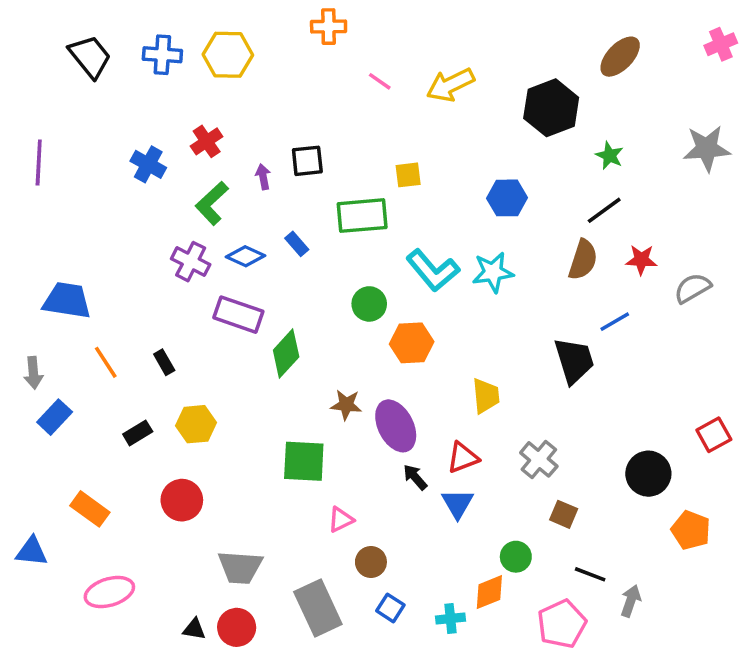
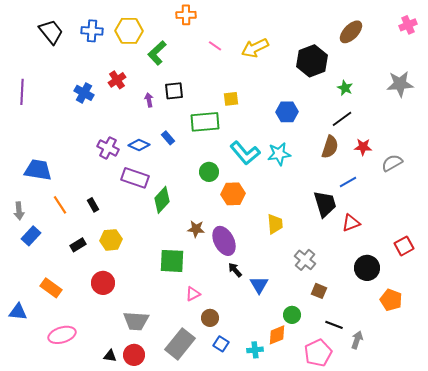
green L-shape: (212, 203) -> (157, 53), moved
red triangle: (463, 458) -> (351, 223), moved
gray rectangle: (318, 608) -> (180, 344), turned 64

